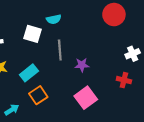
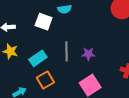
gray line: (60, 50) -> (66, 51), moved

